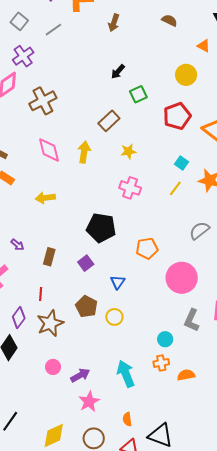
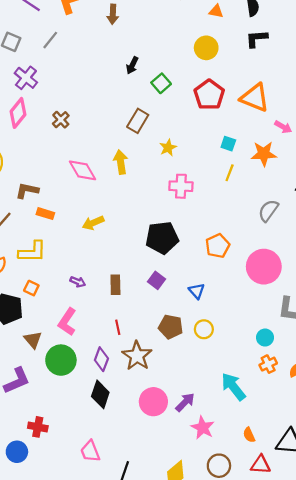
brown cross: (43, 101) -> (61, 120), size x0.6
pink circle: (53, 367) -> (153, 402), size x1.6

